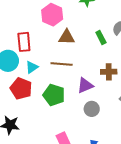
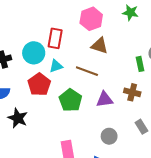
green rectangle: (101, 37) -> (140, 64), moved
gray circle: (92, 109) -> (109, 136), moved

